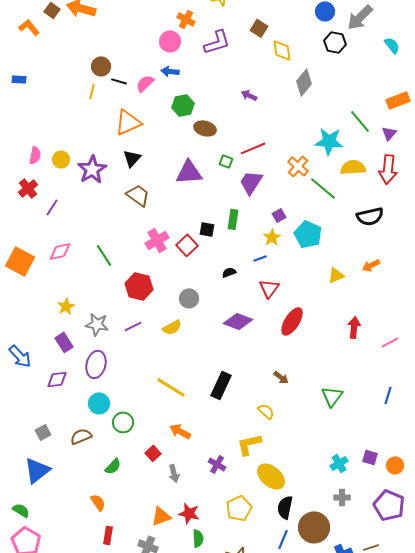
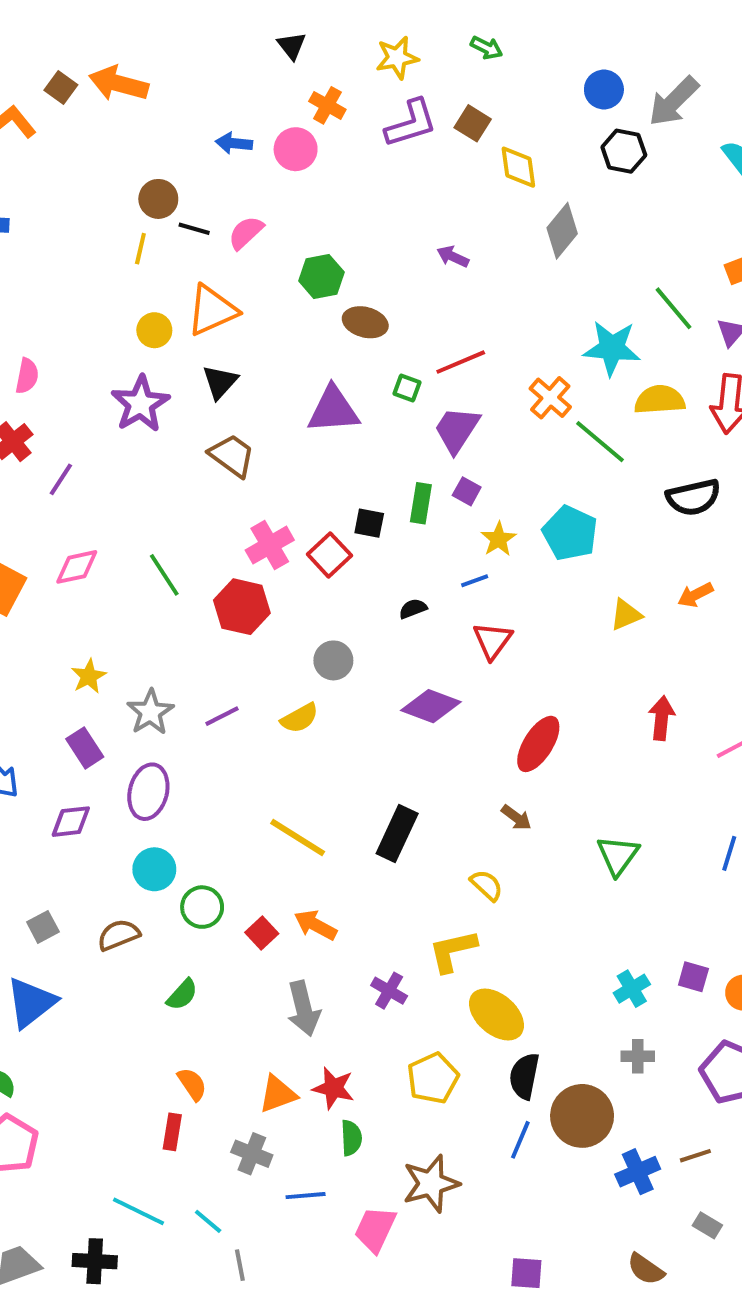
purple L-shape: (217, 42) -> (411, 123), moved
blue arrow: (170, 71) -> (234, 143), moved
yellow circle: (61, 159) -> (154, 330), moved
purple square: (279, 215) -> (467, 491), moved, turned -32
red hexagon: (139, 286) -> (242, 607), moved
red ellipse: (292, 321) -> (538, 744), moved
gray star: (97, 324) -> (150, 712), turned 30
red square: (153, 453) -> (262, 933), moved
gray arrow: (174, 473) -> (304, 1009), size x1.5
orange semicircle: (98, 502) -> (192, 1084), moved

